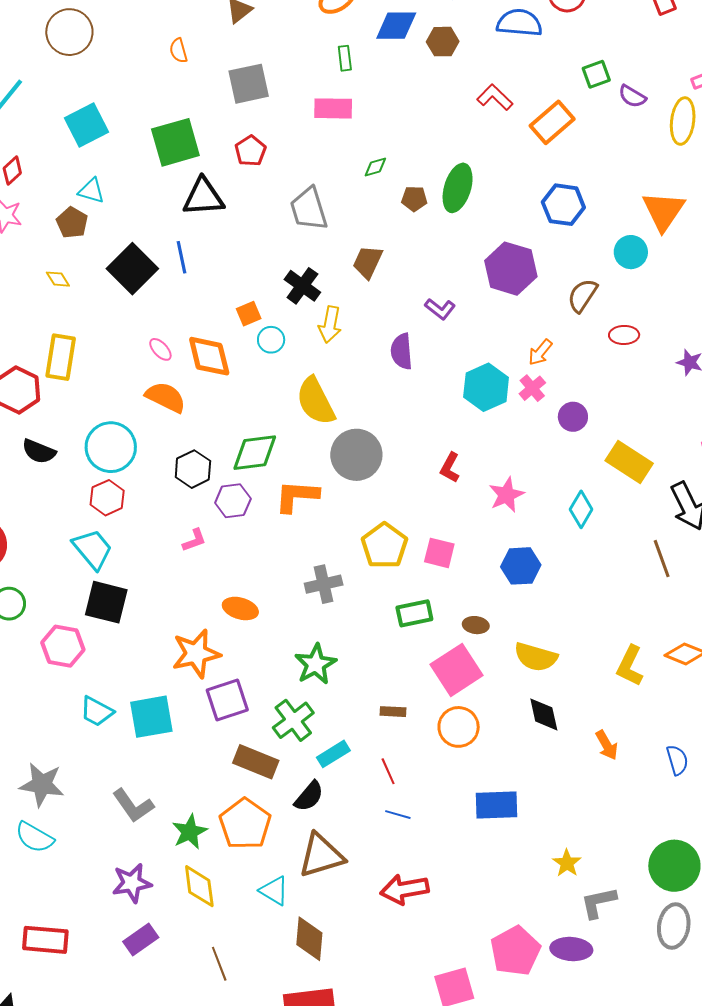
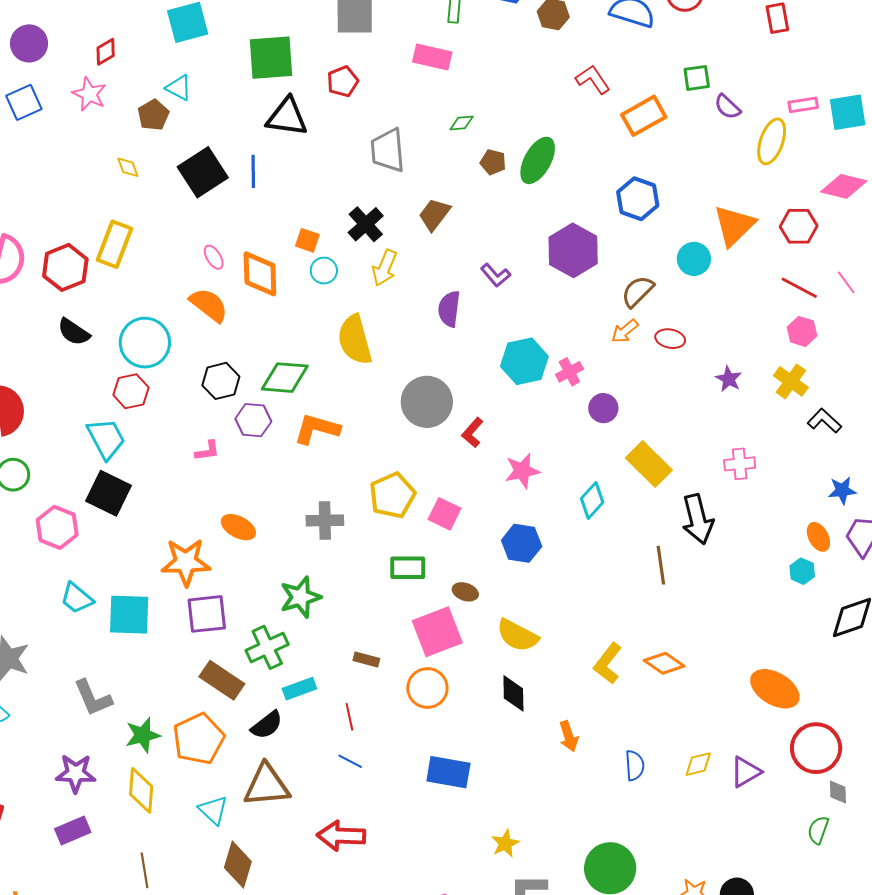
orange square: (249, 314) -> (307, 240), turned 30
orange arrow: (540, 352) -> (625, 331), moved
gray circle: (356, 455) -> (427, 402), moved

